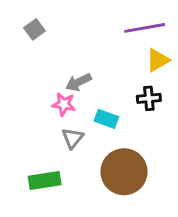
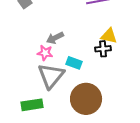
yellow triangle: (158, 60) -> (109, 36), moved, turned 42
gray triangle: (73, 138) -> (51, 76), size x1.8

